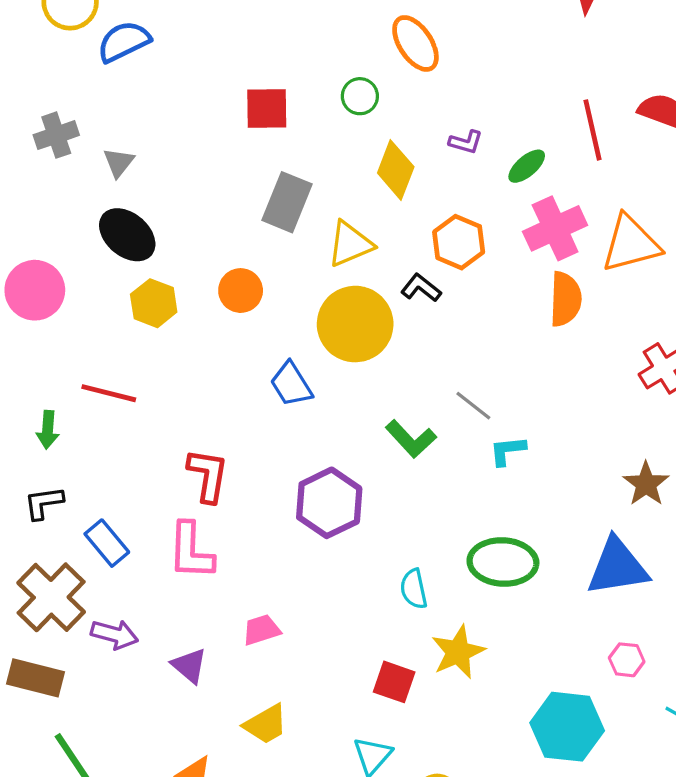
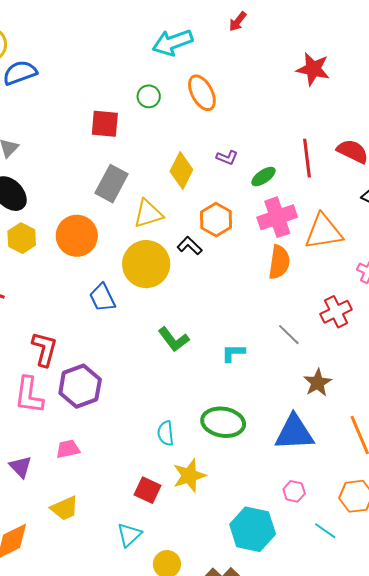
green circle: (360, 96) -> (149, 96), moved
orange circle: (241, 291) -> (77, 236), size x1.5
gray line: (473, 406) -> (289, 335), moved
purple hexagon: (329, 503) -> (80, 386), moved

